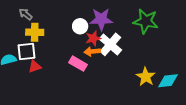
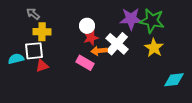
purple star: (101, 19) -> (131, 19), moved
red star: (93, 38) -> (91, 38), moved
yellow star: (146, 77) -> (154, 48), moved

